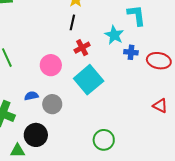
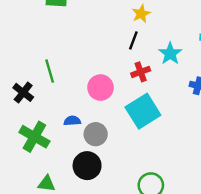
cyan star: (114, 35) -> (170, 53), moved
black circle: (36, 135) -> (87, 166), moved

